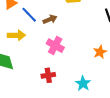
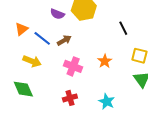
yellow arrow: (16, 35) -> (32, 61), turned 30
orange star: (100, 52) -> (105, 61), moved

